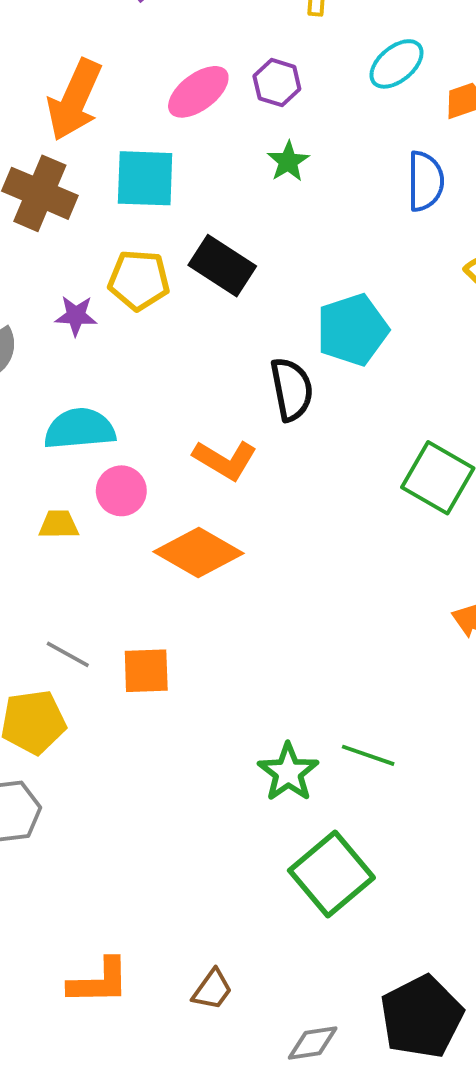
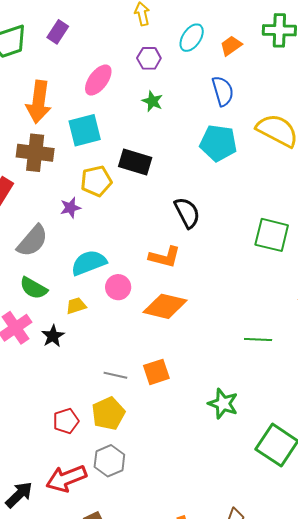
purple hexagon: (277, 83) -> (149, 58), moved
cyan pentagon: (352, 330) -> (218, 143), moved, turned -30
yellow trapezoid: (59, 524) -> (76, 306), moved
green line: (368, 755) -> (258, 340), moved
green star: (288, 772) -> (223, 404), moved

